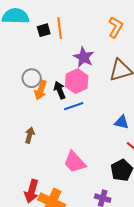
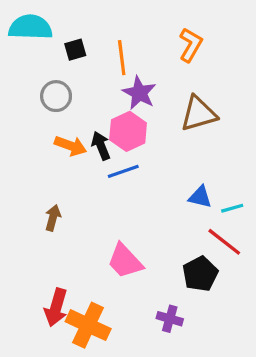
orange line: (60, 28) -> (122, 58), moved
gray circle: (32, 78) -> (56, 96), moved
orange arrow: (41, 90) -> (70, 146), turned -90

